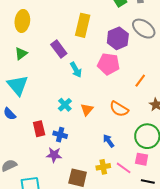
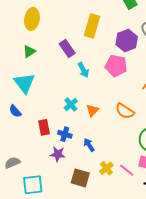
blue arrow: (109, 141) -> (89, 145), moved
yellow cross: (103, 167) -> (106, 168), turned -32

